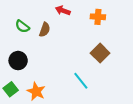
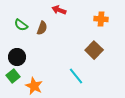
orange cross: (98, 17) -> (101, 19), moved
green square: (11, 89) -> (13, 76), moved

